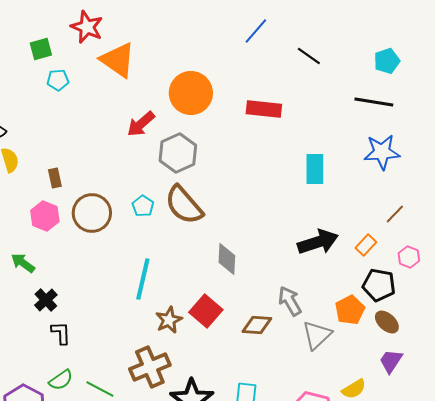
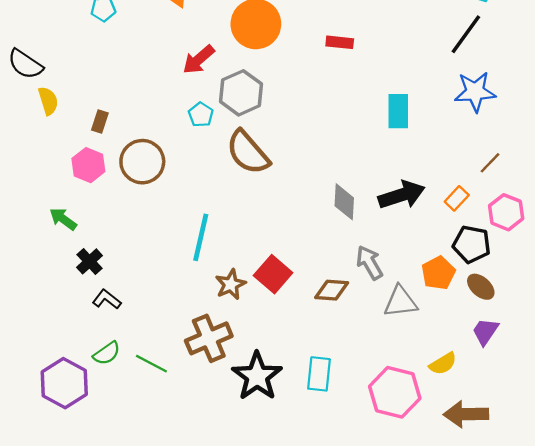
black line: (374, 102) -> (466, 34), turned -63
red rectangle: (264, 109) -> (340, 42), size x0.7
brown rectangle: (55, 178) -> (100, 121), turned 30
cyan pentagon: (143, 206) -> (201, 115), moved
pink hexagon: (409, 257) -> (506, 212), size x1.4
gray diamond: (227, 259) -> (344, 202), moved
black L-shape: (61, 333) -> (107, 299), turned -50
gray triangle: (317, 335) -> (400, 302), turned 36

